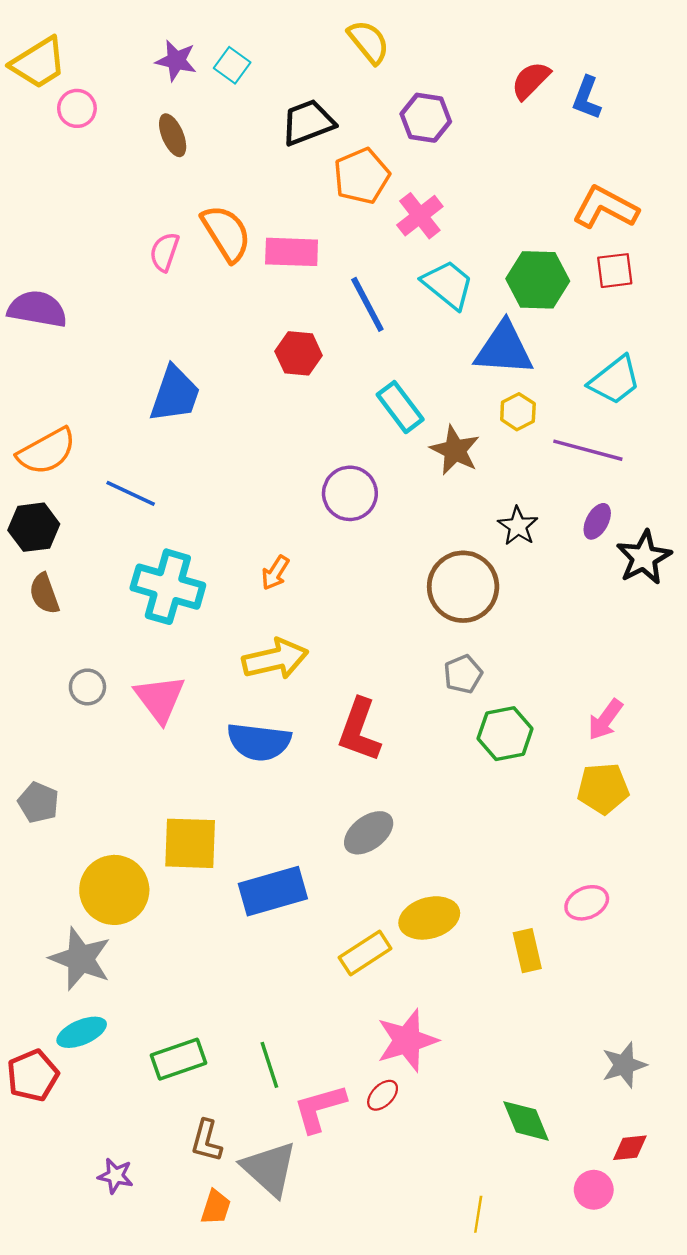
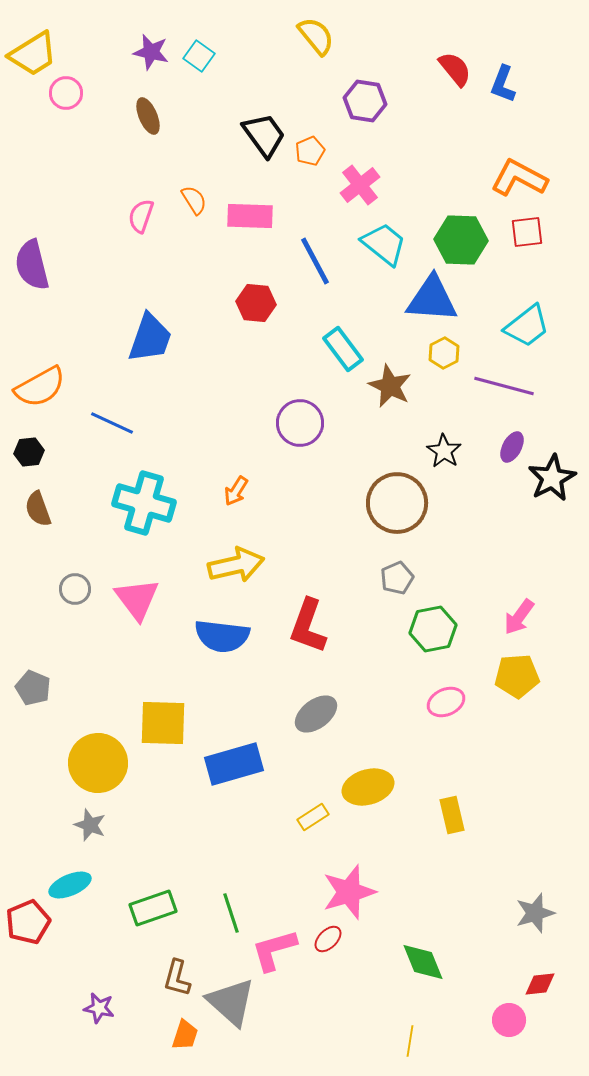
red semicircle: (531, 80) -> (455, 69), turned 96
black trapezoid: (308, 122) -> (264, 135), moved, turned 75
orange pentagon: (362, 176) -> (310, 151), size x0.6
orange semicircle: (226, 233) -> (194, 200), size x0.6
purple semicircle: (37, 309) -> (32, 265), turned -114
black hexagon: (34, 527) -> (29, 452), size x0.7
pink ellipse: (587, 903) -> (446, 702), moved
yellow rectangle: (365, 953) -> (313, 817), size x0.7
gray star: (80, 959) -> (90, 825), moved, size x0.6
green diamond: (526, 1121) -> (423, 962), moved

